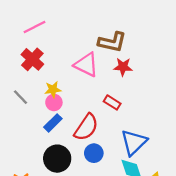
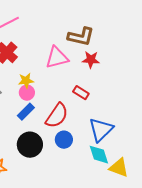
pink triangle: (86, 65) -> (57, 58), turned -40

